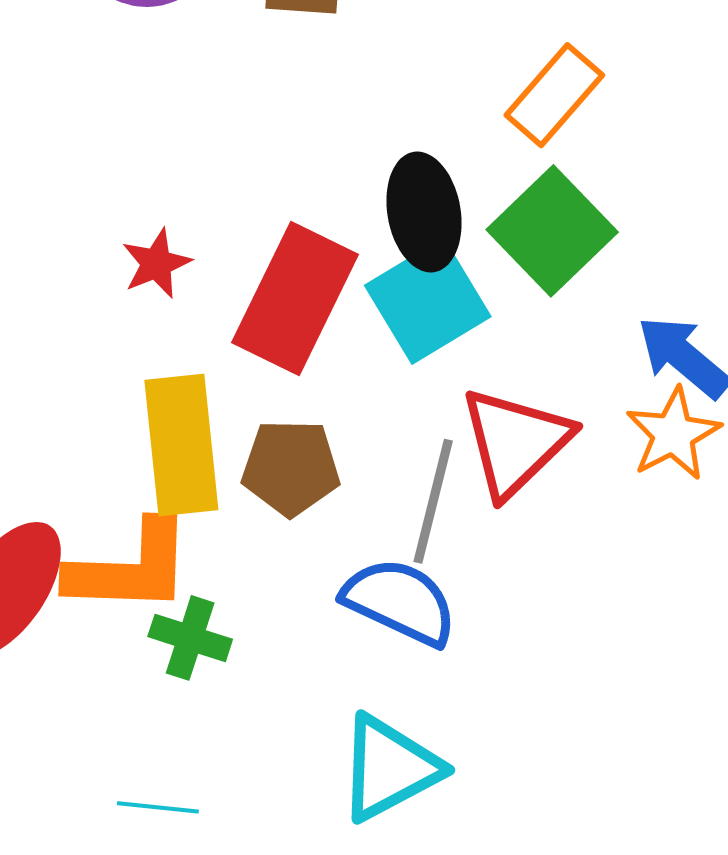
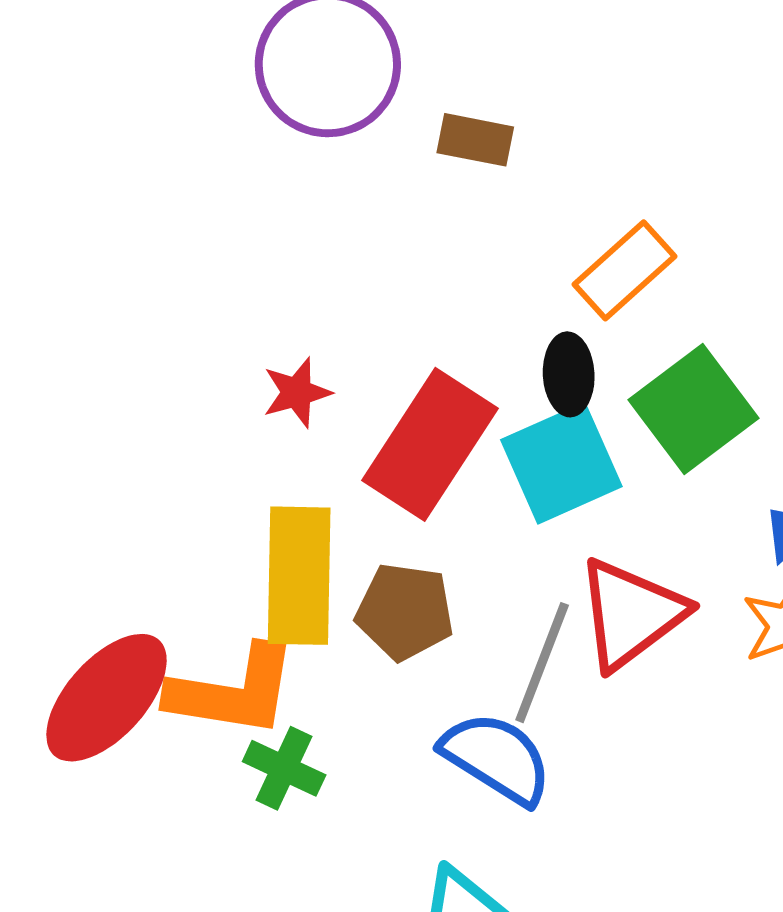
orange rectangle: (554, 95) -> (625, 270), moved
black ellipse: (424, 212) -> (569, 374), size x0.7

